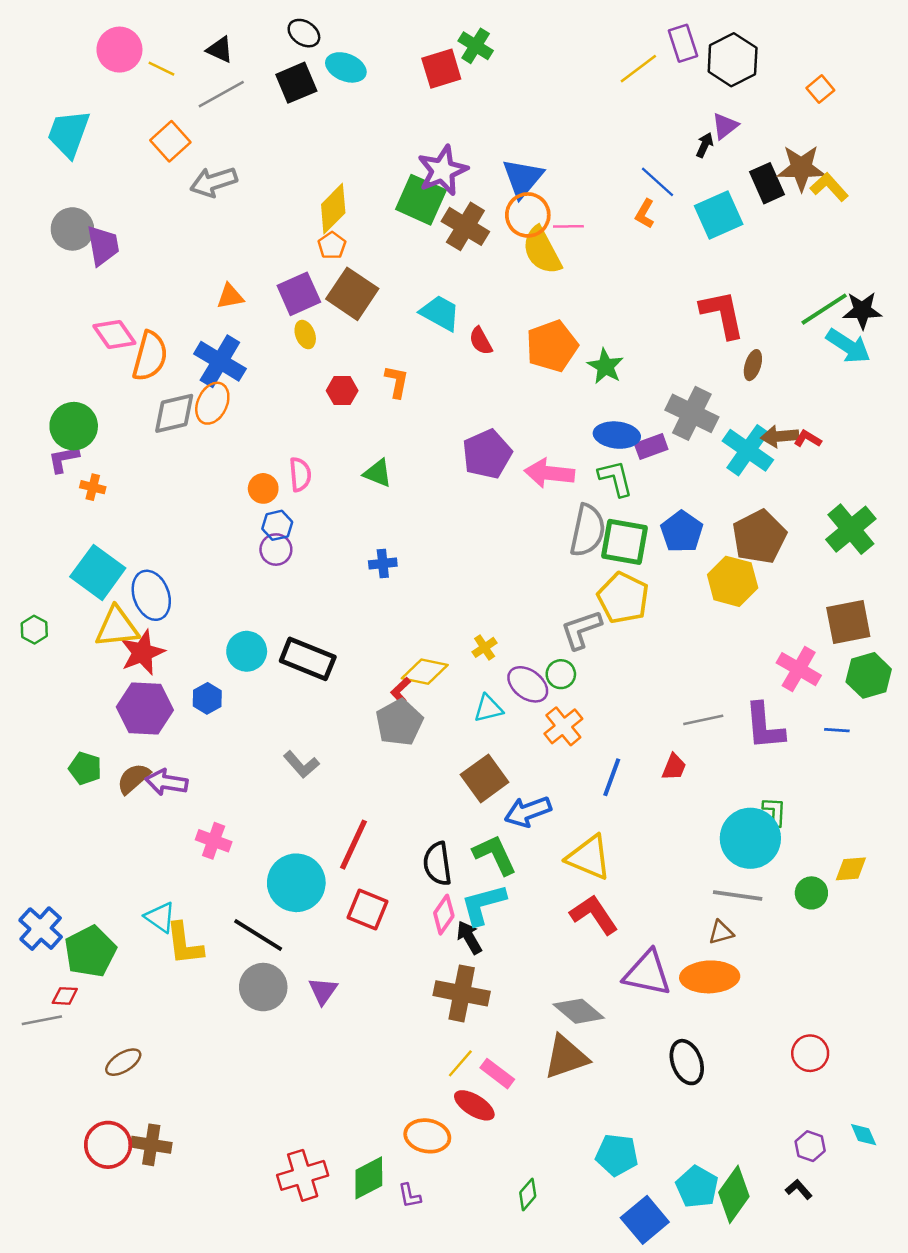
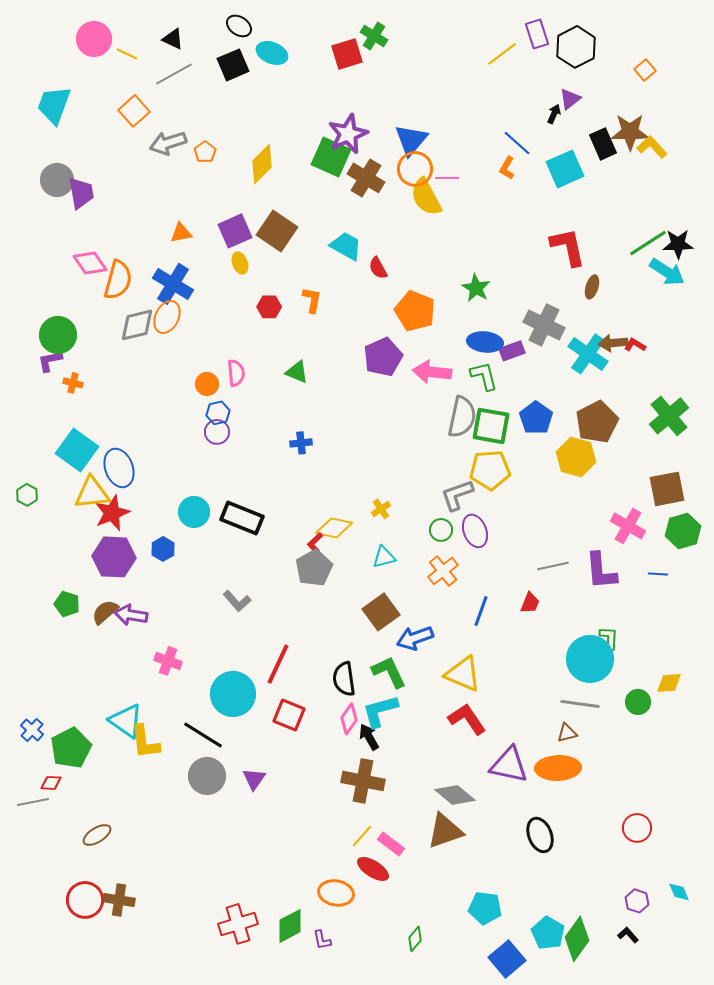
orange pentagon: (332, 245) -> (205, 152), moved
orange pentagon: (552, 346) -> (415, 311), moved, turned -30
yellow pentagon: (623, 598) -> (490, 470), turned -30
purple ellipse: (528, 684) -> (475, 531), moved, turned 32
cyan triangle: (160, 917) -> (126, 721), size x1.4
blue cross: (41, 929) -> (32, 730), size x0.7

